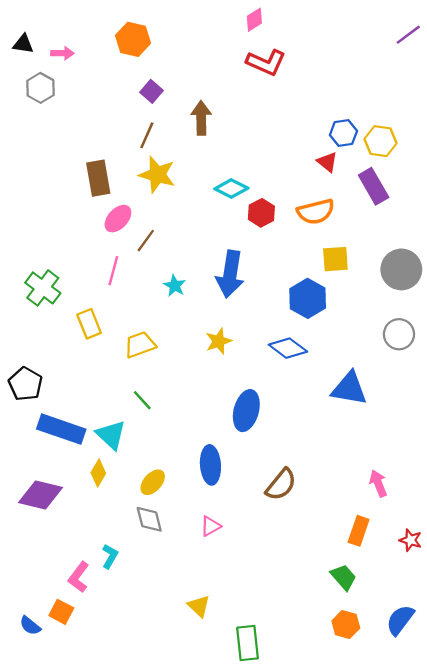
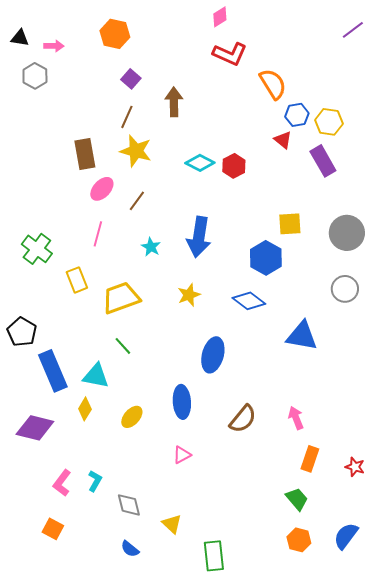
orange semicircle: (316, 212) -> (273, 84), moved, turned -108
red hexagon: (261, 213) -> (234, 166), moved
brown line: (146, 241) -> (137, 201), moved
yellow trapezoid: (140, 345) -> (121, 298), size x1.4
blue rectangle: (61, 429) -> (53, 371), turned 48
cyan triangle: (111, 435) -> (96, 376), turned -32
pink arrow: (378, 483) -> (296, 418), moved
gray diamond: (149, 519) -> (129, 505), moved
pink L-shape: (79, 577) -> (62, 483), moved
blue semicircle: (30, 626) -> (130, 549), moved

